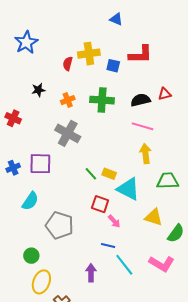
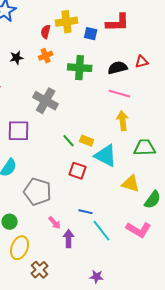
orange cross: (68, 100) -> (46, 56), moved
pink arrow: (114, 221) -> (55, 223), moved

